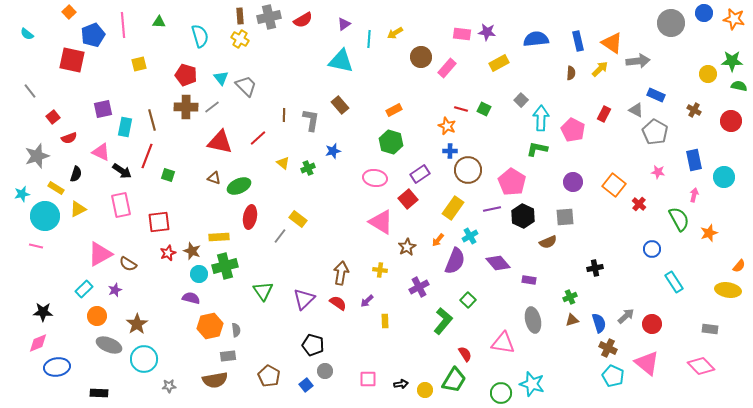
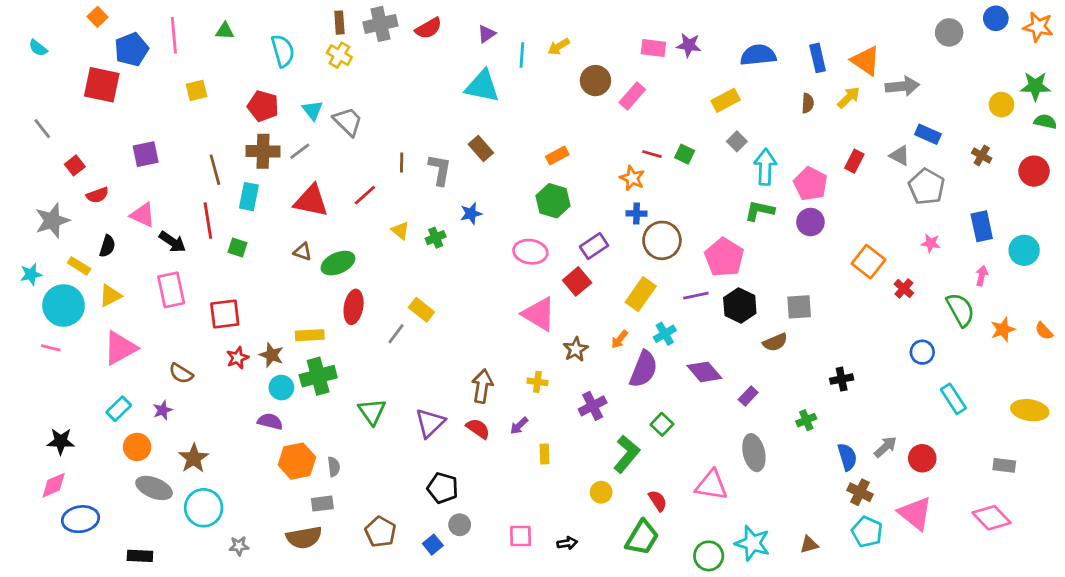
gray circle: (671, 23) -> (949, 32), size x0.7
yellow rectangle: (499, 63) -> (726, 100), moved
cyan rectangle: (125, 127) -> (249, 197), moved
red line: (147, 156) -> (208, 221), turned -30
purple circle: (573, 182) -> (810, 222), moved
pink triangle: (100, 254) -> (120, 348), moved
orange semicircle: (739, 266) -> (1044, 331), moved, turned 96
purple rectangle: (529, 280) -> (748, 396), turned -56
brown triangle: (572, 320) -> (809, 545), moved
yellow circle: (425, 390) -> (601, 492), moved

